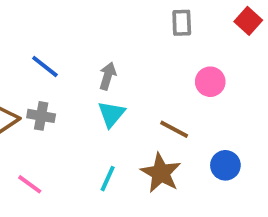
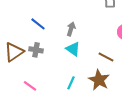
cyan triangle: (111, 114) -> (73, 49), turned -35

